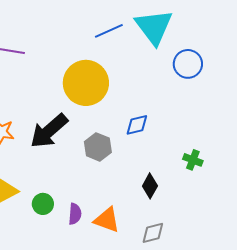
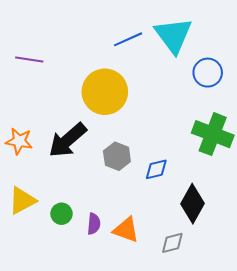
blue diamond: (137, 125) -> (156, 169), moved
green cross: (193, 160) -> (213, 134), moved, size x2.0
black diamond: (150, 186) -> (193, 204), moved, size x1.5

